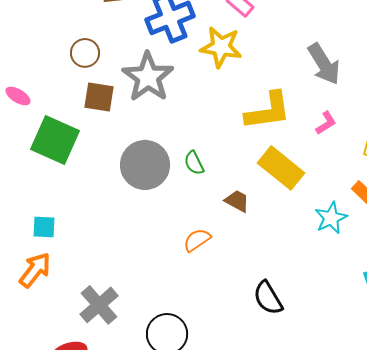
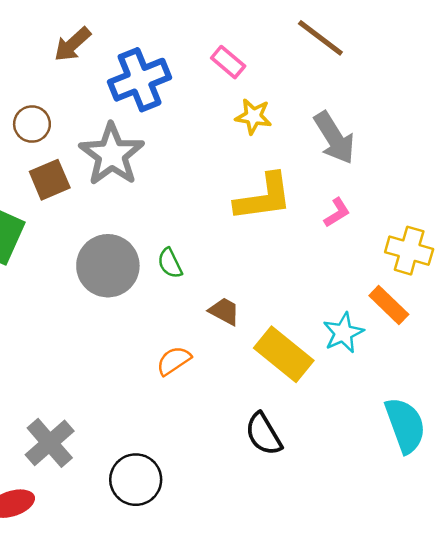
yellow star: (221, 47) -> (253, 116), moved, size x0.7
brown square: (99, 97) -> (50, 180), turned -32
yellow rectangle: (281, 168) -> (284, 354), moved

